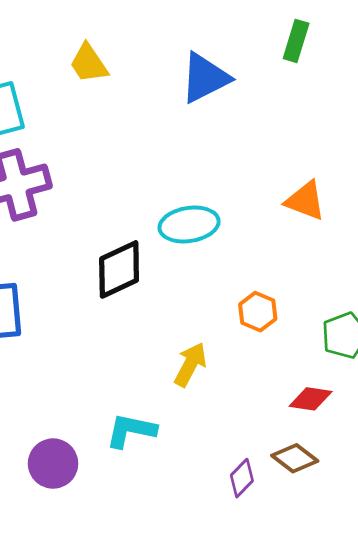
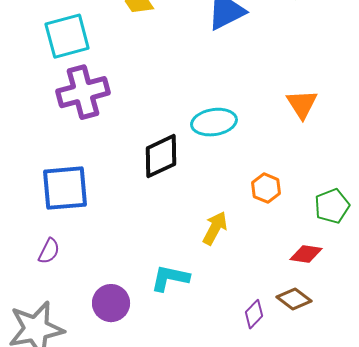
orange triangle: (305, 201) -> (302, 104), turned 36

